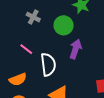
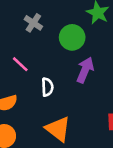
white semicircle: (48, 65) -> (47, 87), size x0.6

